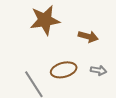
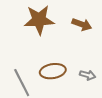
brown arrow: (88, 37) -> (82, 24), moved

